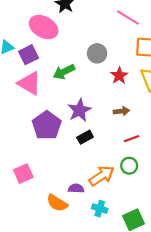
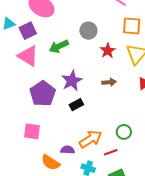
red line: (132, 139) -> (111, 152), moved
green circle: (129, 166) -> (124, 132), moved
pink square: (23, 174) -> (32, 131), moved, turned 30

